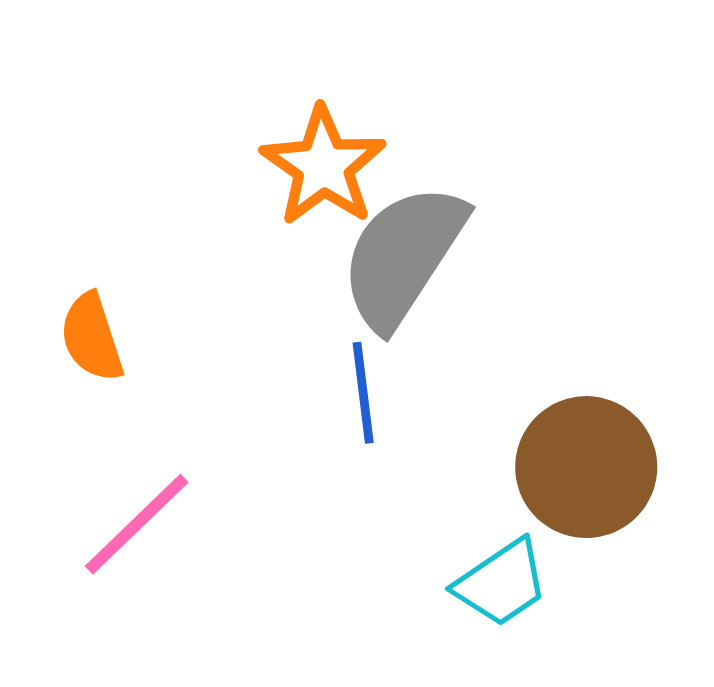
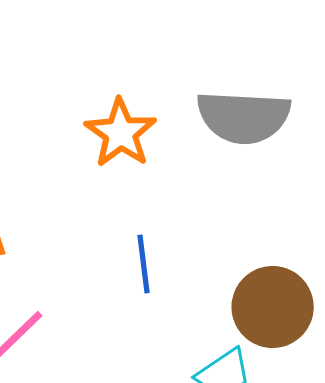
gray semicircle: (403, 256) -> (244, 117), moved, turned -120

